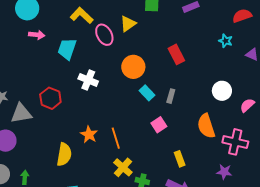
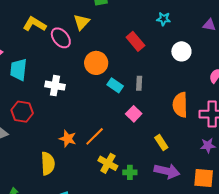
cyan star: (226, 41) -> (164, 19), moved
cyan trapezoid: (67, 49) -> (18, 70), moved
white circle: (222, 91) -> (181, 51), moved
orange semicircle: (206, 126) -> (180, 105), turned 30
orange line: (116, 138) -> (95, 136), turned 75

